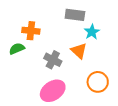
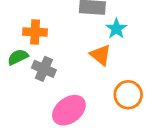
gray cross: (53, 60) -> (44, 69), moved

